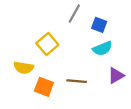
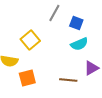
brown line: (77, 81) -> (68, 80), moved
orange square: (44, 87) -> (27, 78), turned -36

